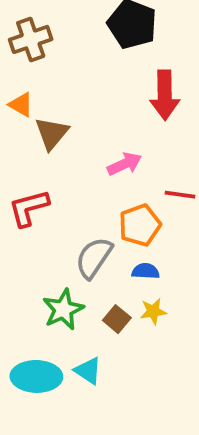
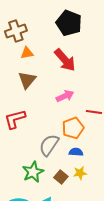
red arrow: (165, 95) -> (65, 60), moved, turned -40
orange triangle: (21, 105) -> (27, 53), moved, turned -40

